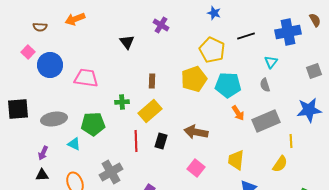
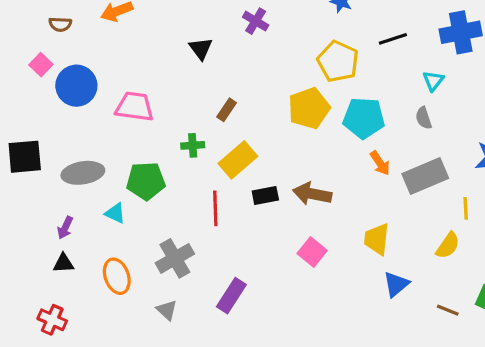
brown rectangle: (152, 81) -> (227, 110), moved, turned 32
black rectangle: (161, 141) -> (265, 195), moved, turned 63

